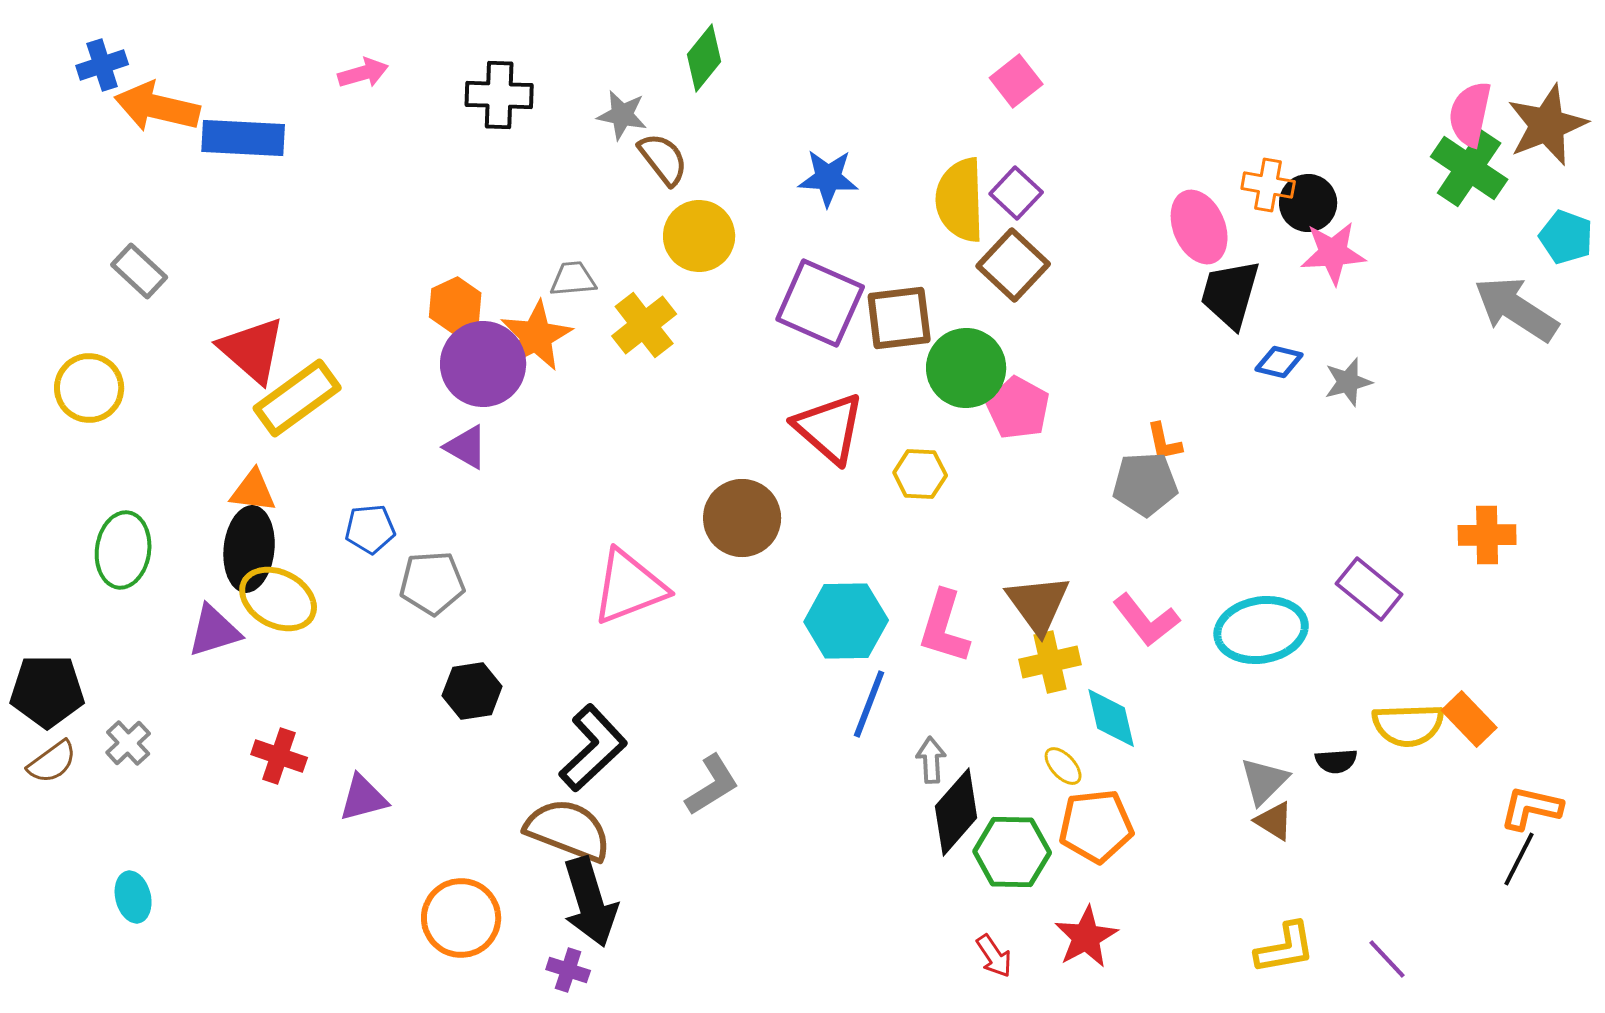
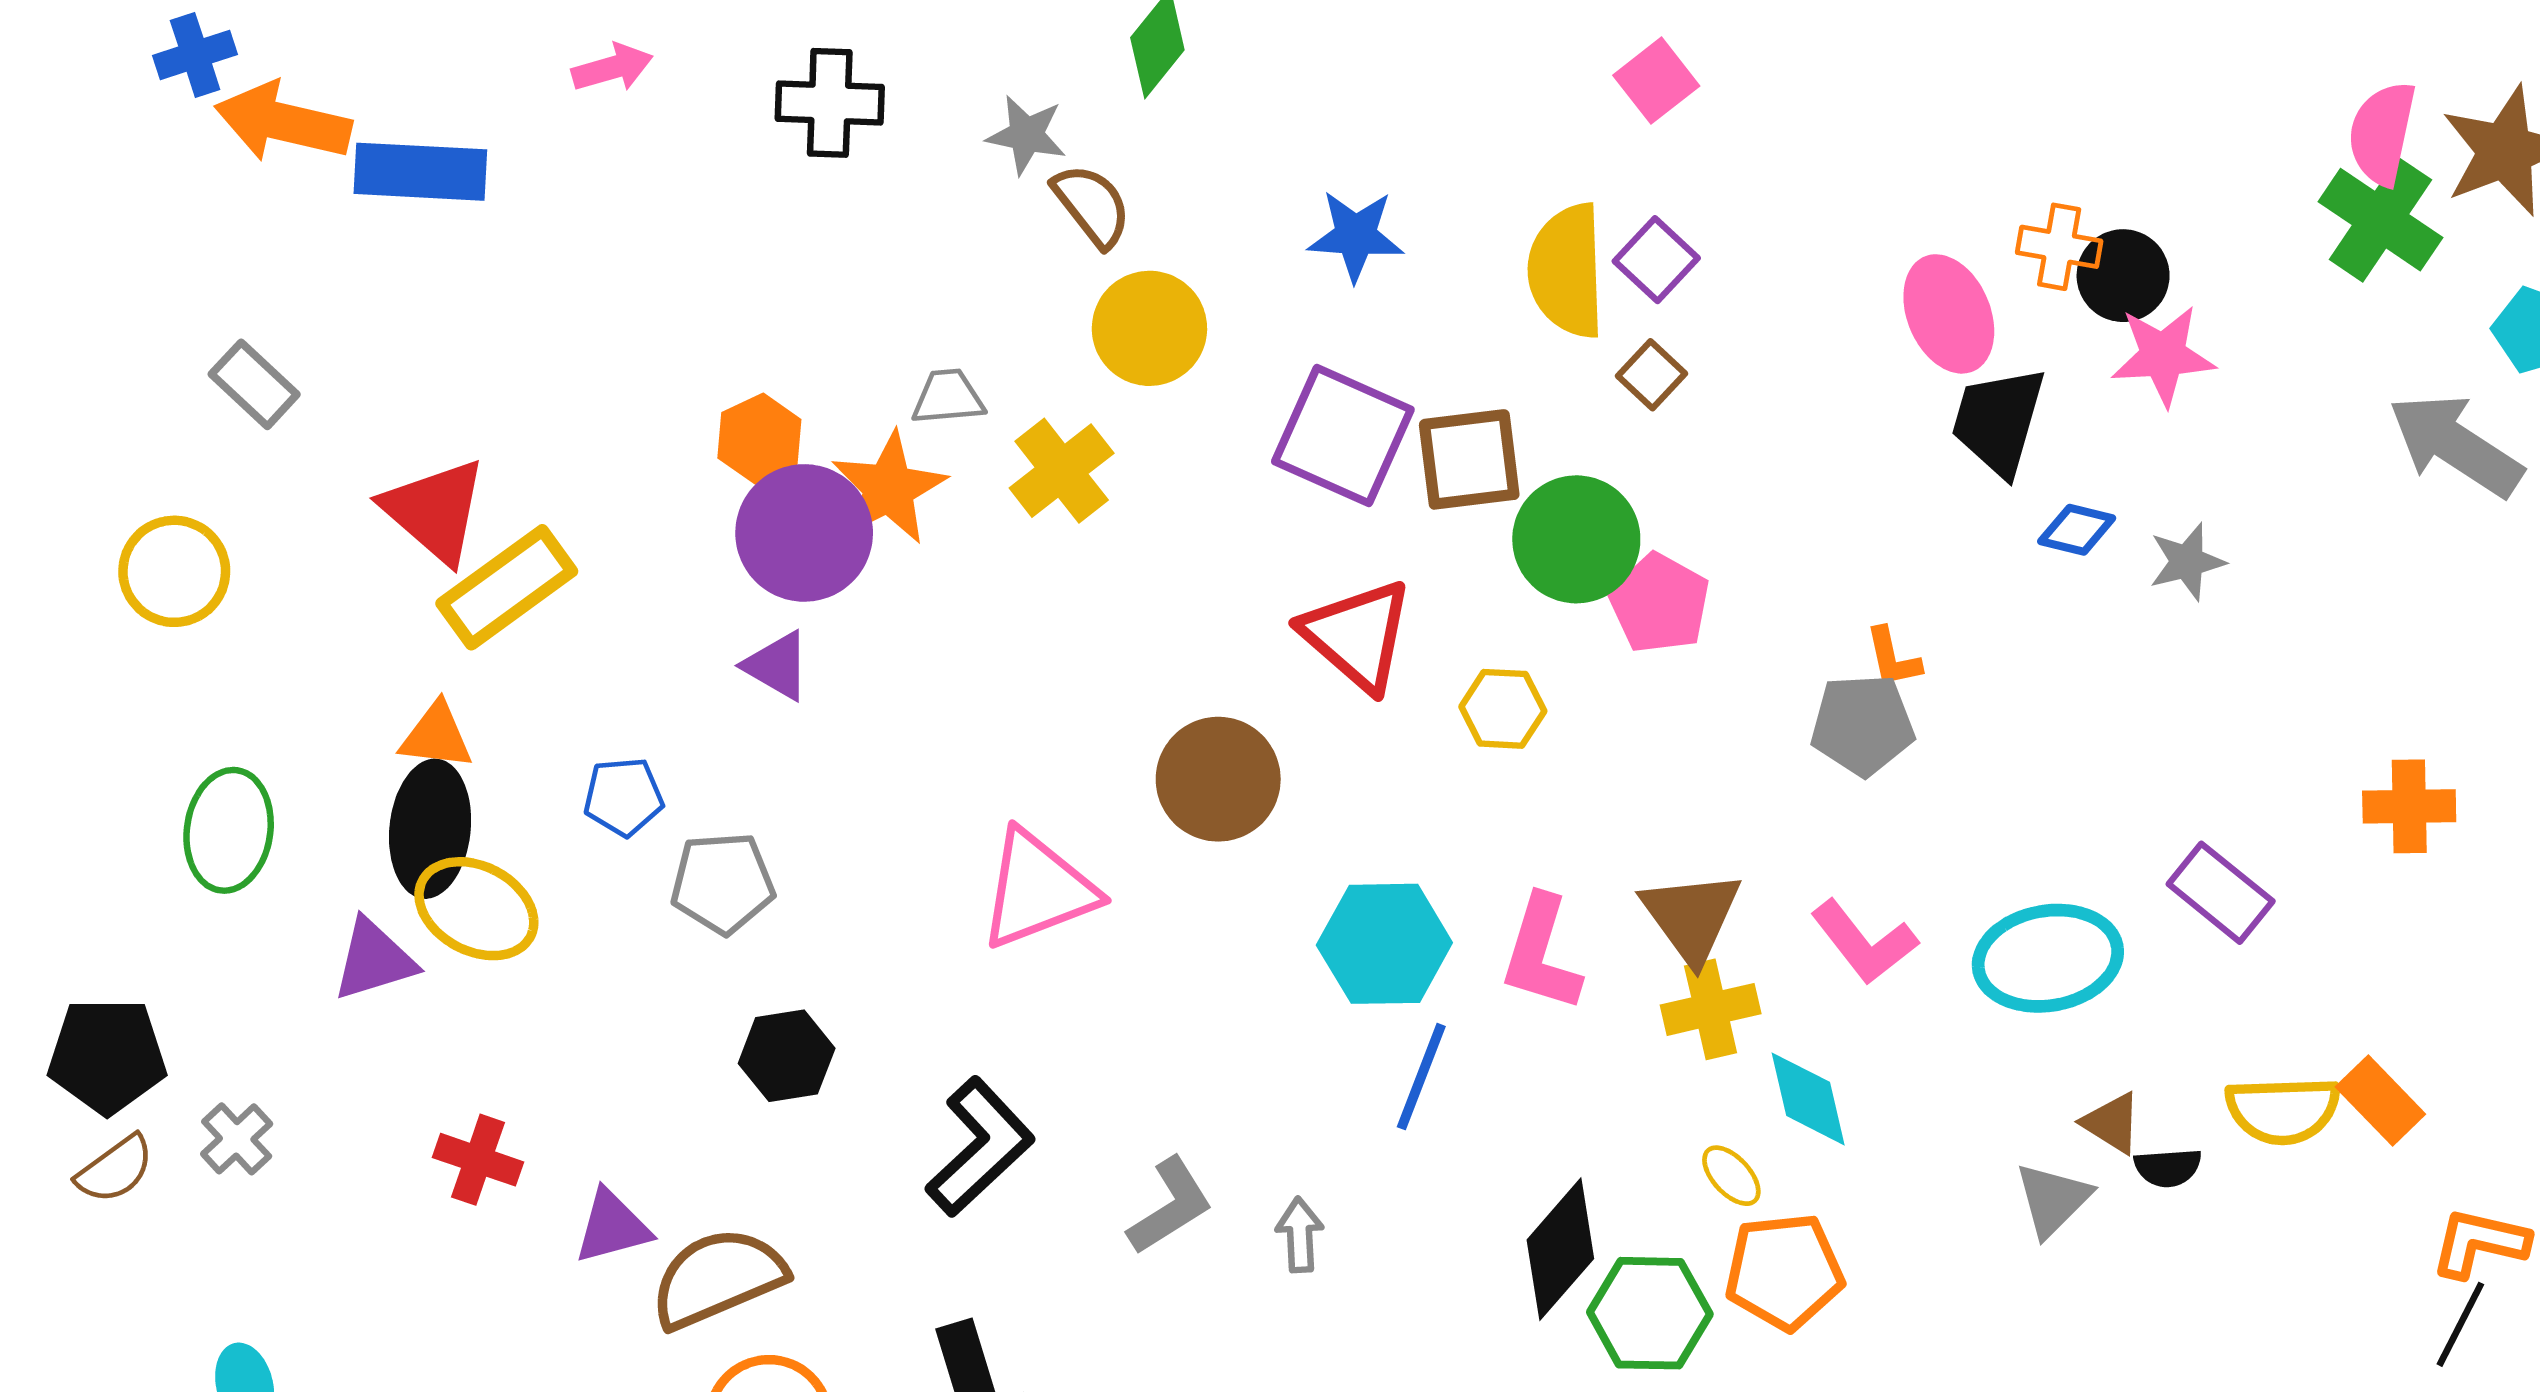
brown square: (1013, 265) -> (1651, 375), size x0.6
gray arrow: (931, 760) -> (1300, 1235), moved
brown triangle: (1274, 821) -> (2112, 1123), moved
brown semicircle: (568, 830) -> (718, 1278), moved, turned -44

